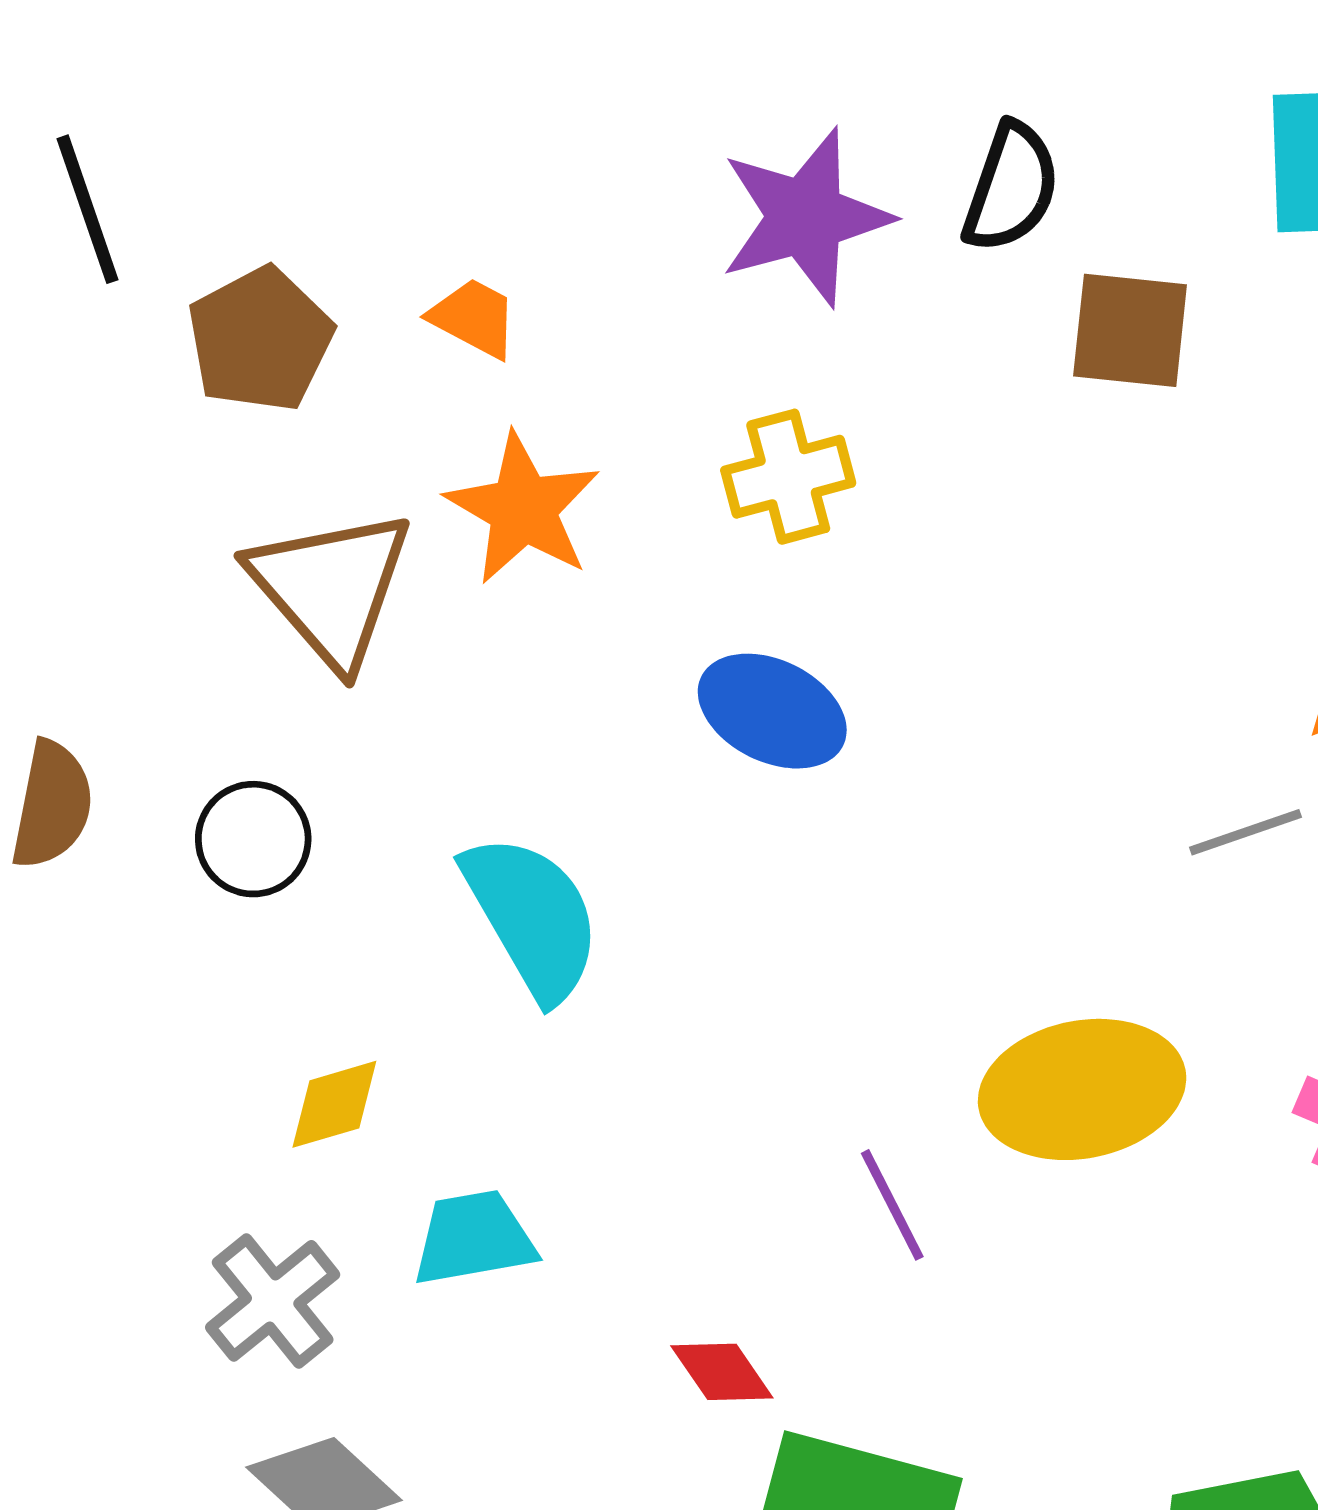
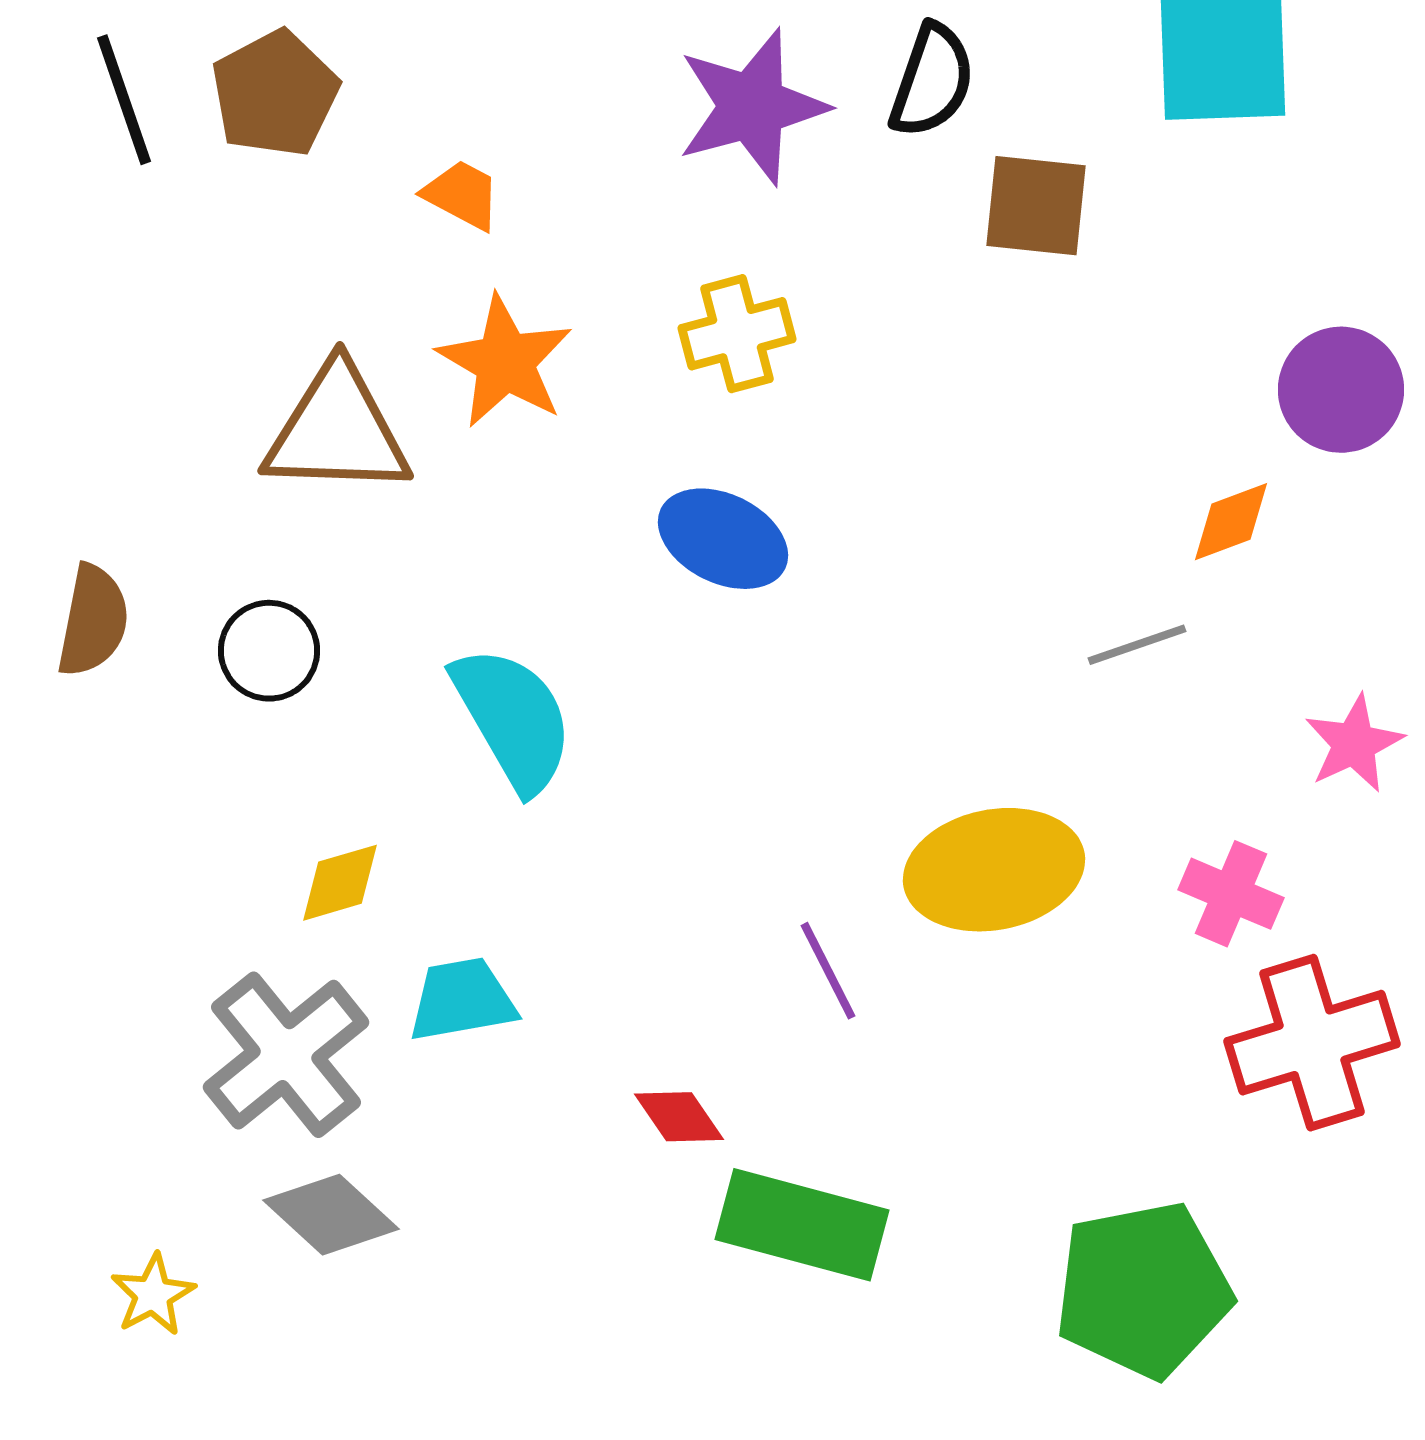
brown pentagon: (260, 340) -> (275, 94), moved
brown triangle: (331, 588) -> (337, 431), turned -47
gray cross: (273, 1301) -> (286, 1055), size x1.4

